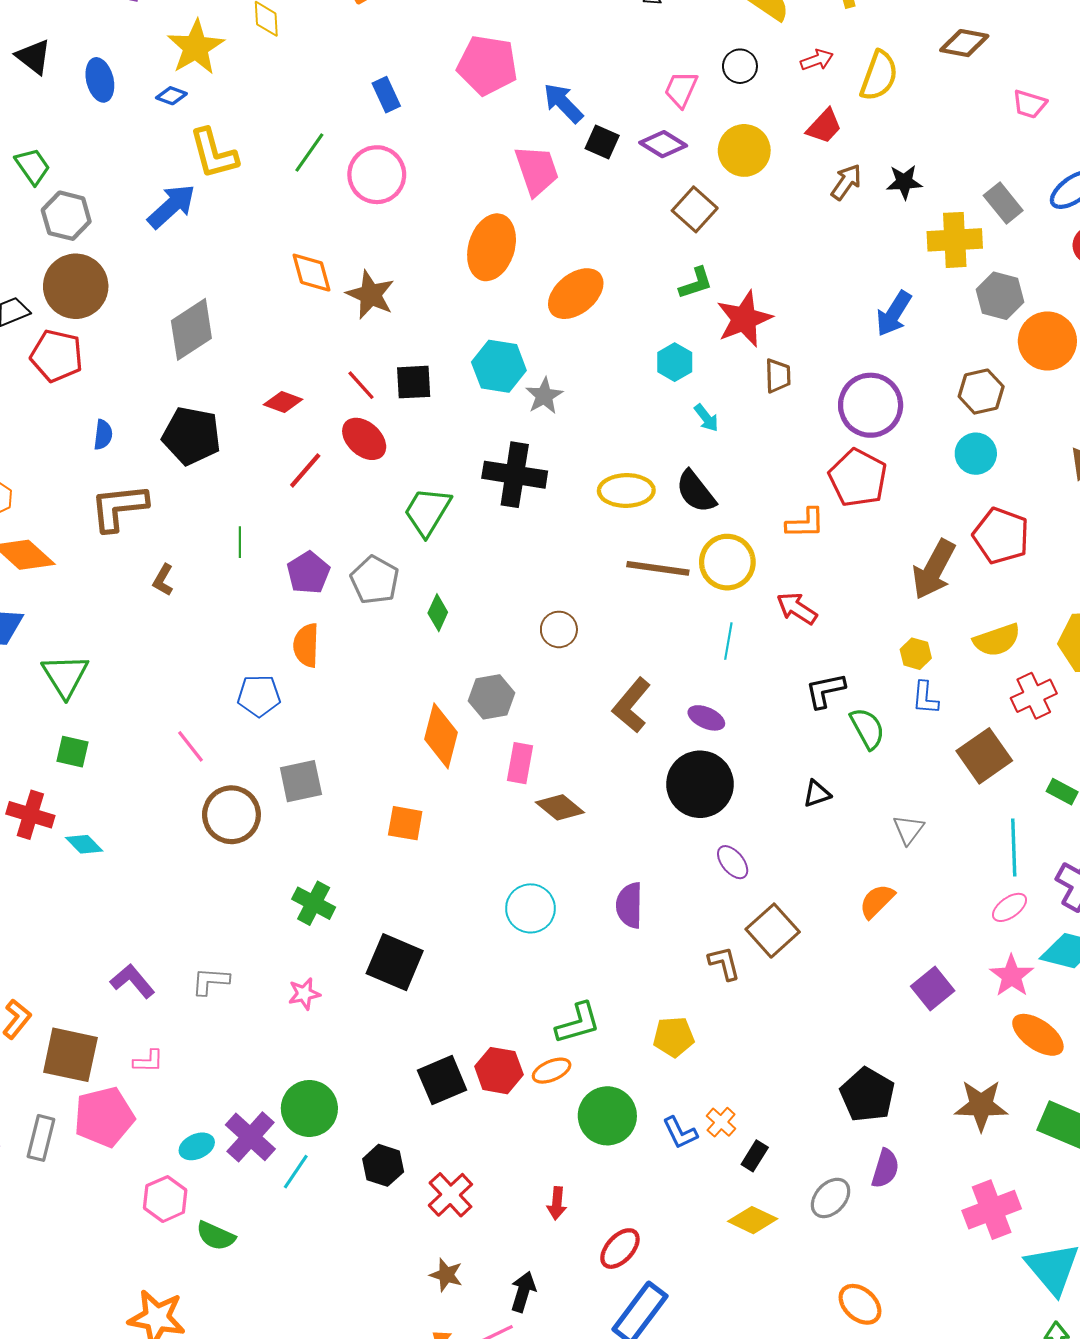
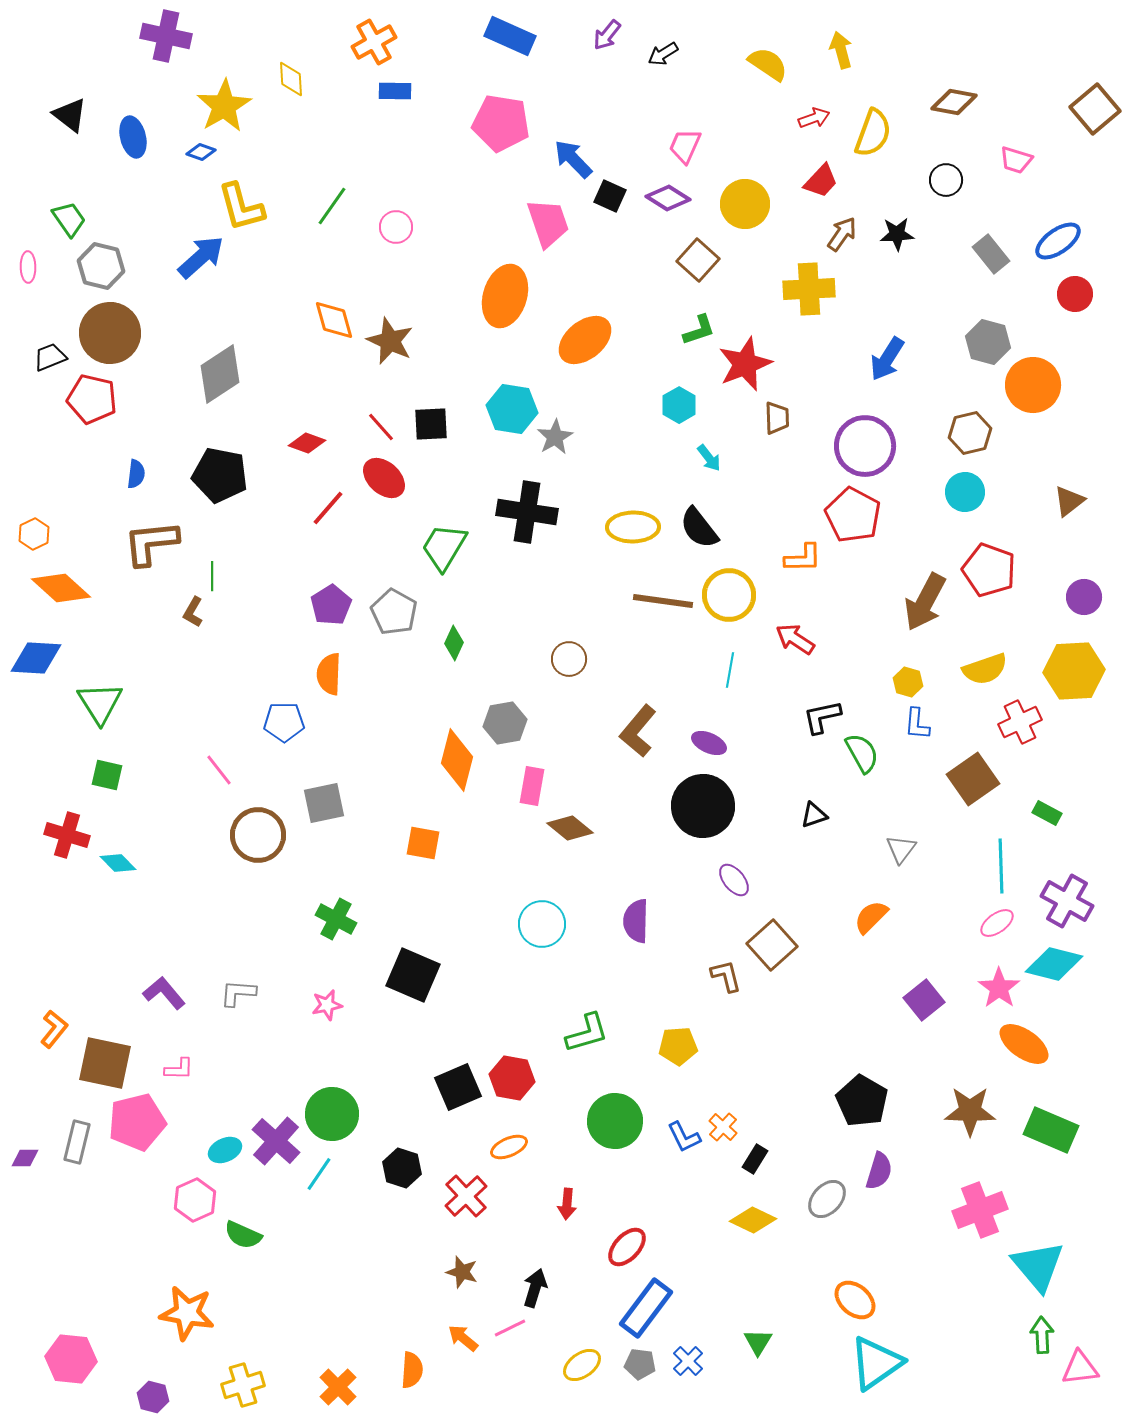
black circle: (740, 66) -> (946, 180), moved
blue rectangle: (386, 95) -> (395, 91), moved, turned -64
pink circle: (377, 175) -> (396, 227), size x0.6
yellow cross: (955, 240) -> (809, 289), moved
green line: (240, 542) -> (212, 576), moved
orange ellipse: (552, 1071) -> (509, 1147), moved

